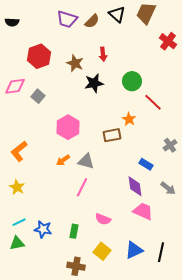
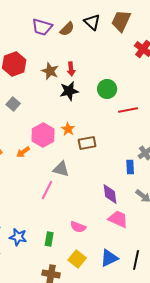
red arrow: (103, 54) -> (71, 69), moved
red line: (153, 102) -> (128, 110), turned -54
orange star: (129, 119) -> (68, 129), moved
orange arrow: (63, 160) -> (23, 152), moved
blue rectangle: (146, 164) -> (130, 167), moved, turned 56
pink line: (82, 187) -> (47, 190), moved

